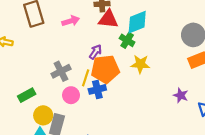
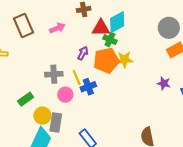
red triangle: (108, 19) -> (101, 28), moved
orange pentagon: (105, 69) -> (106, 60), moved
gray cross: (61, 71) -> (54, 74), turned 30
yellow line: (86, 78) -> (77, 78), turned -35

